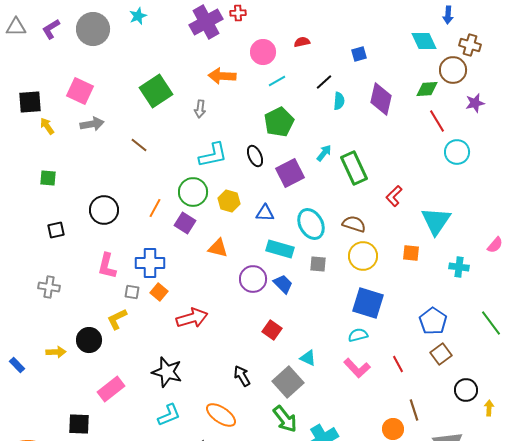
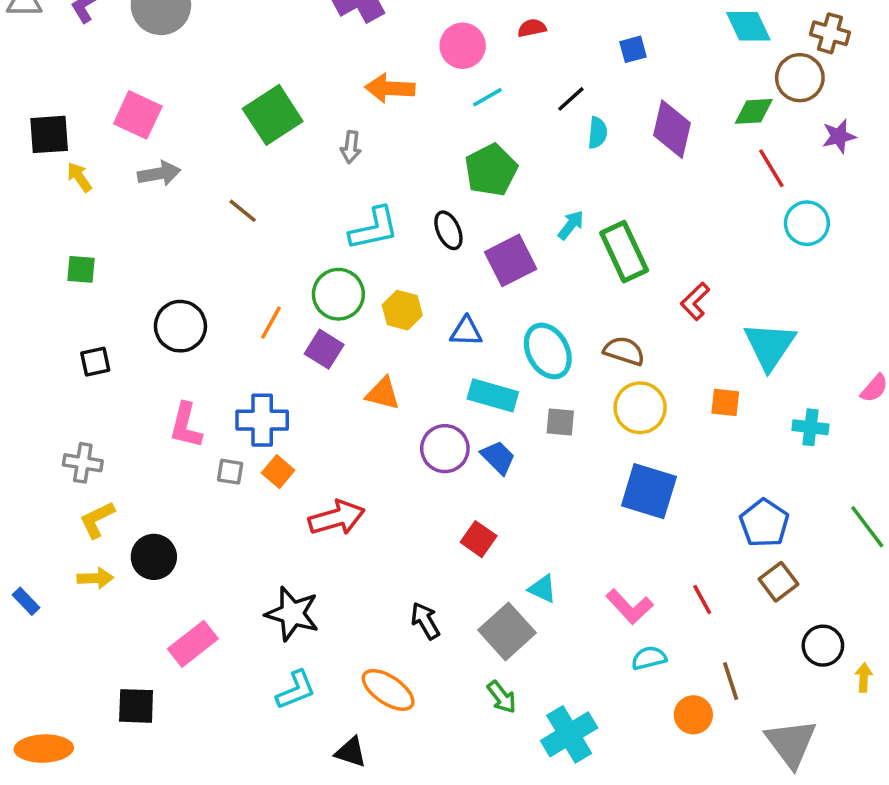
yellow L-shape: (117, 319) -> (97, 520), moved
cyan semicircle: (358, 335) -> (649, 658), moved
green arrow: (285, 419) -> (502, 697), size x0.7

